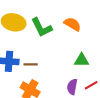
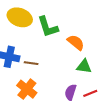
orange semicircle: (72, 24) -> (76, 42), moved

